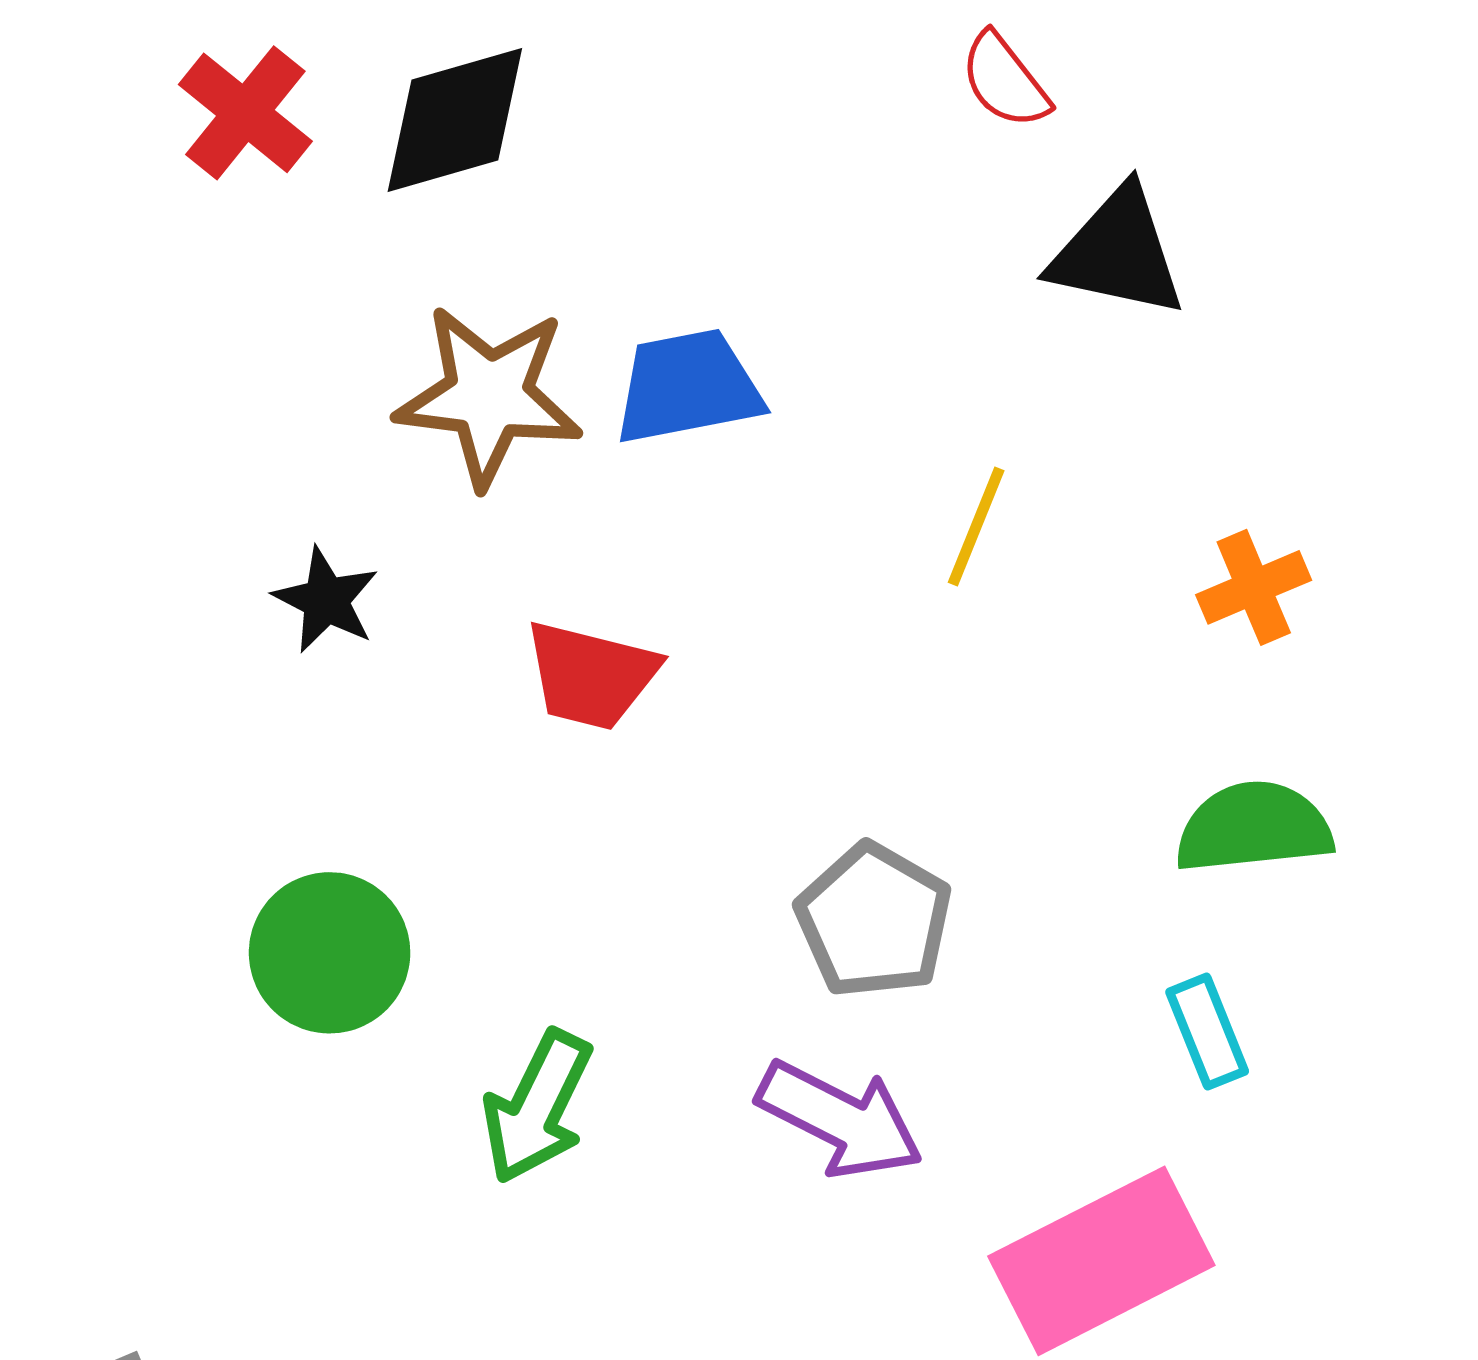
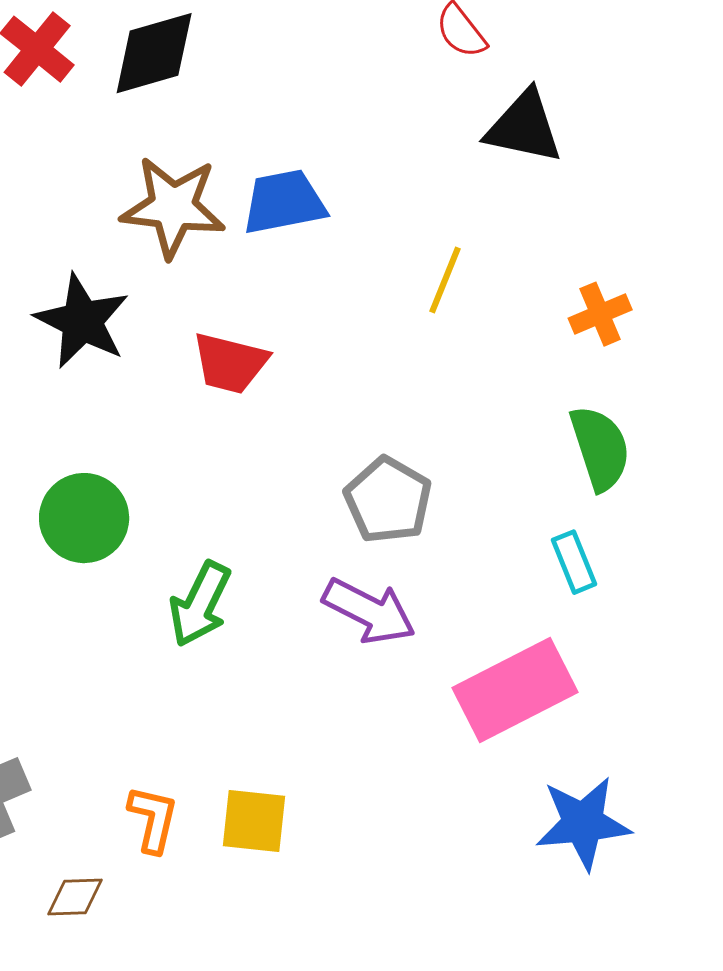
black star: (326, 600) -> (82, 321), size x1.6
green semicircle: (1254, 827) -> (600, 448), turned 78

